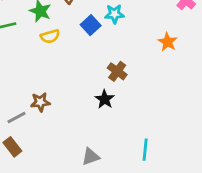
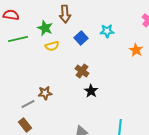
cyan star: (114, 14) -> (107, 31), moved
brown cross: (117, 71) -> (82, 71), moved

